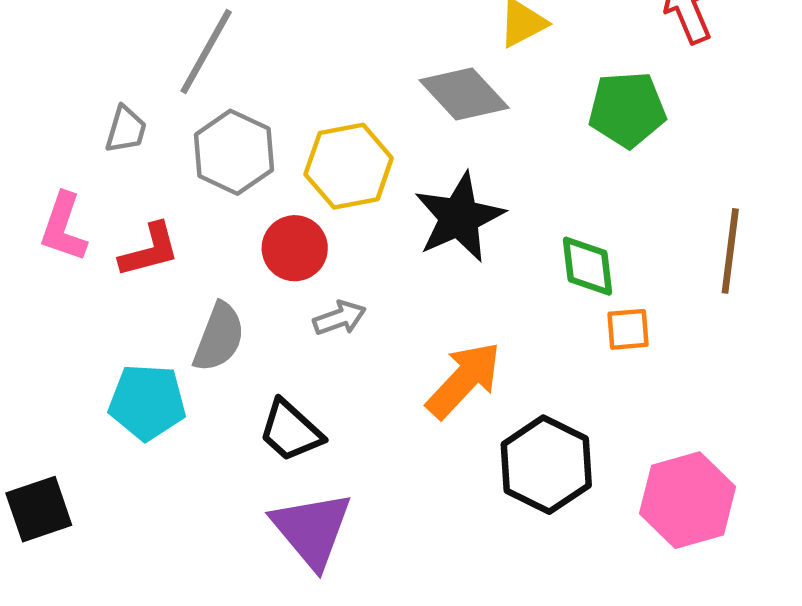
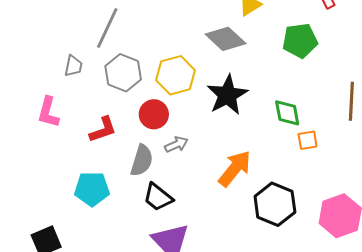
red L-shape: (150, 250) -> (103, 130), moved
gray semicircle: (219, 337) -> (142, 160), moved

